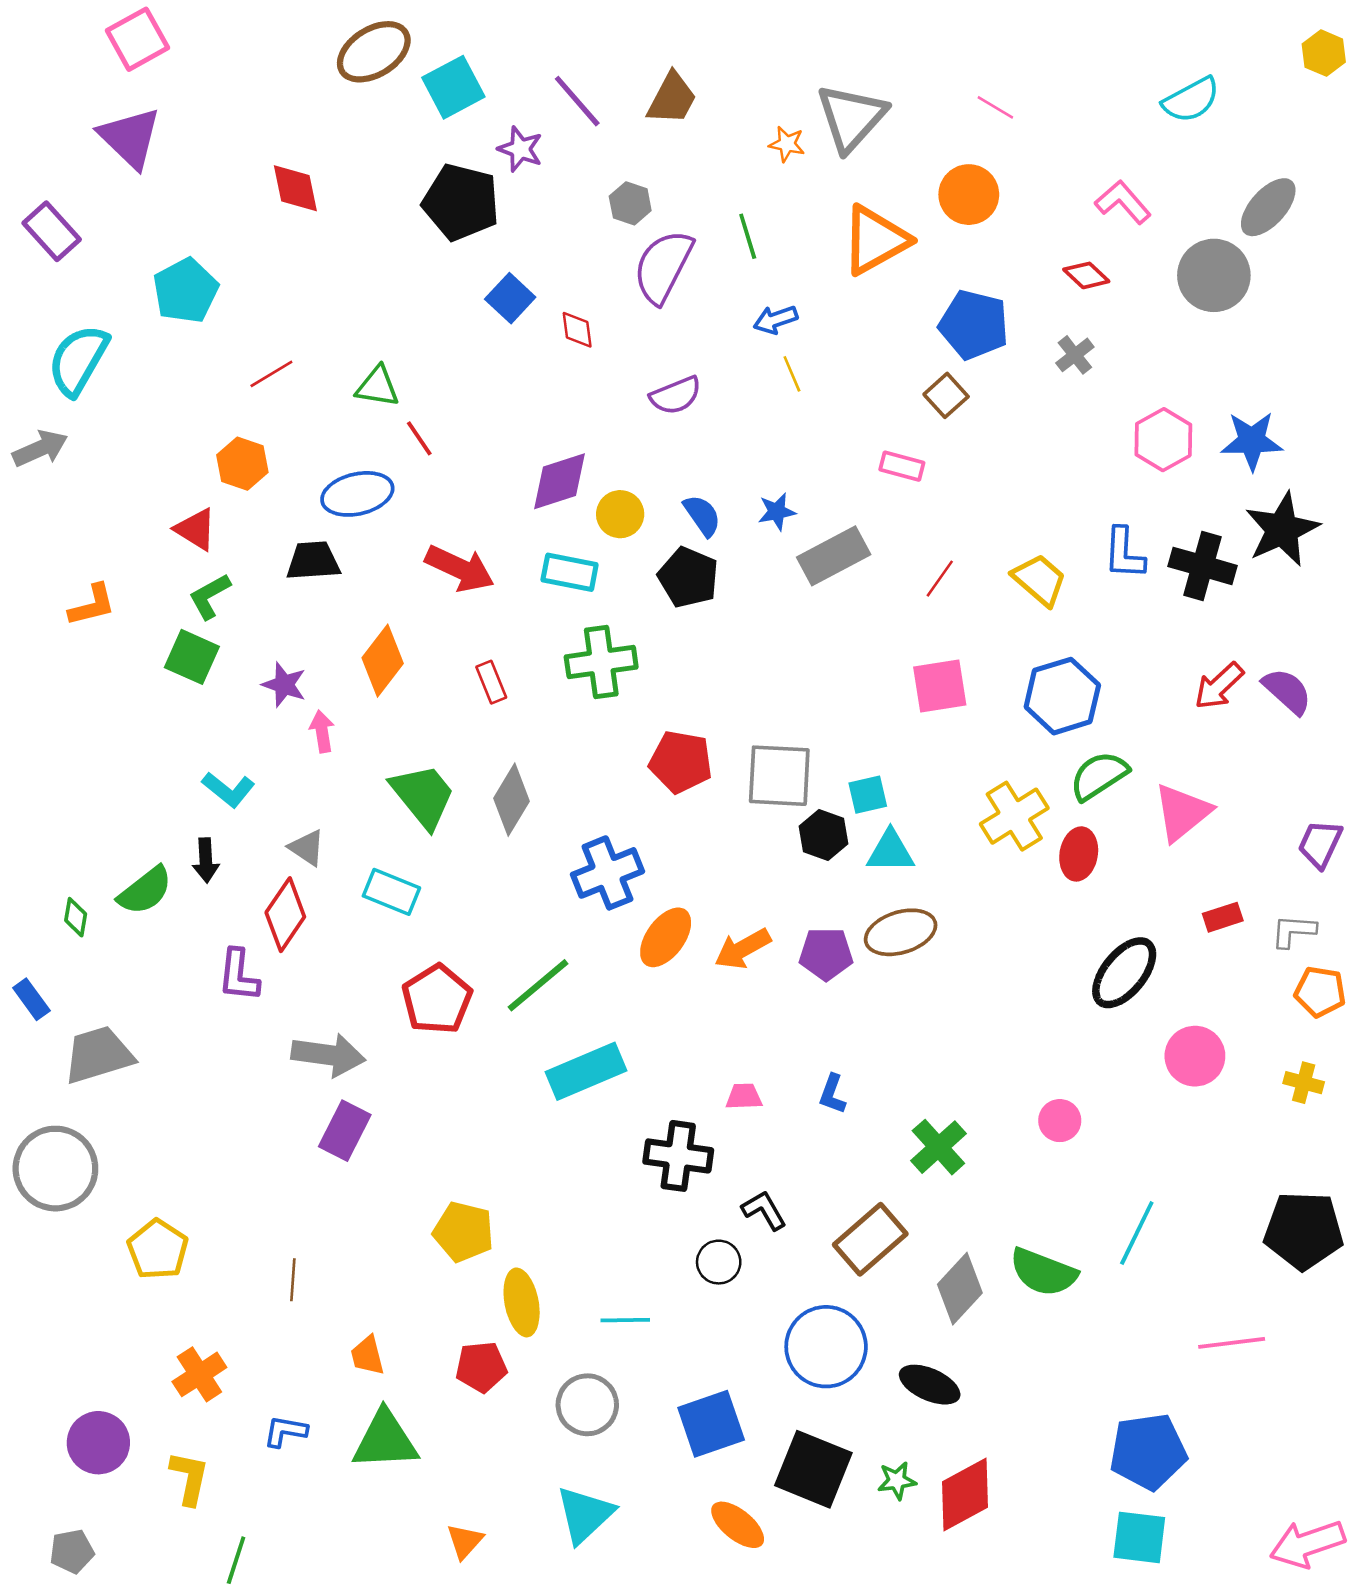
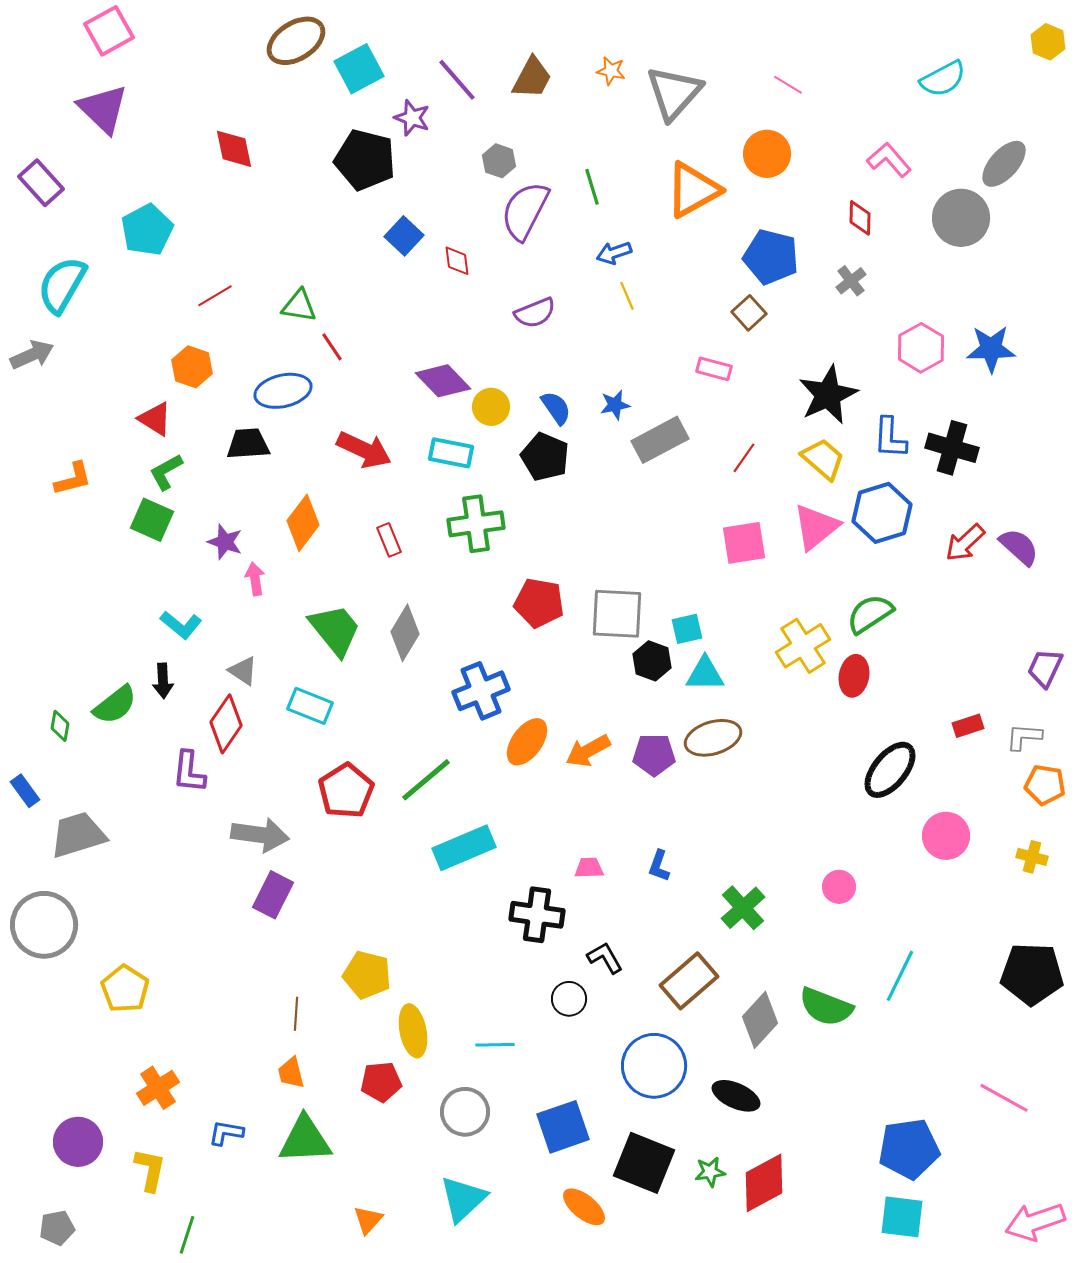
orange star: (787, 144) -> (611, 71), moved
red diamond: (1086, 275) -> (860, 218), turned 48
purple diamond: (559, 481) -> (443, 381), turned 64
black star: (1282, 529) -> (828, 395), moved
blue hexagon: (1062, 696) -> (882, 513), moved
pink triangle: (1182, 812) -> (816, 527), moved
brown line: (293, 1280) -> (296, 1014), moved
pink line: (1232, 1343) -> (1004, 1098), moved, turned 36

